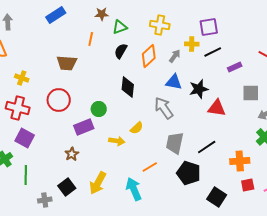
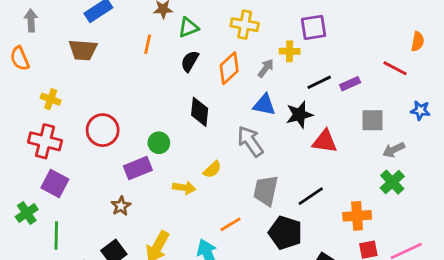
black line: (213, 52) -> (319, 82), moved
brown trapezoid: (67, 63) -> (83, 50), moved

